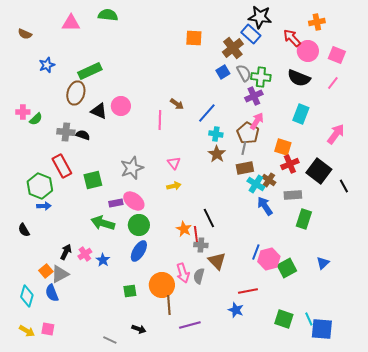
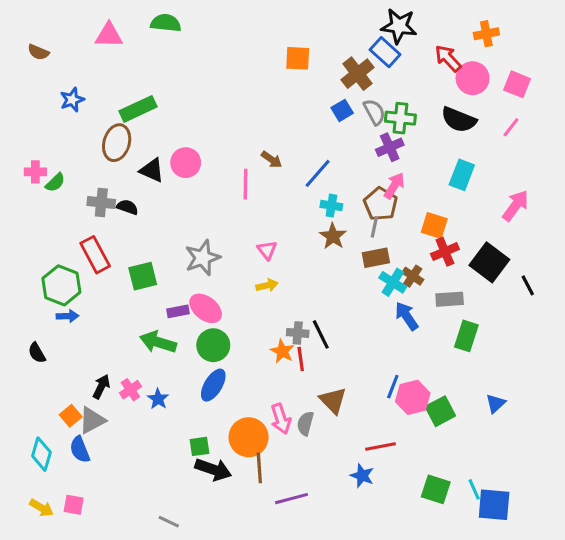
gray cross: (201, 245) -> (298, 333), moved
black arrow: (139, 329) -> (213, 469), moved, size x1.6

